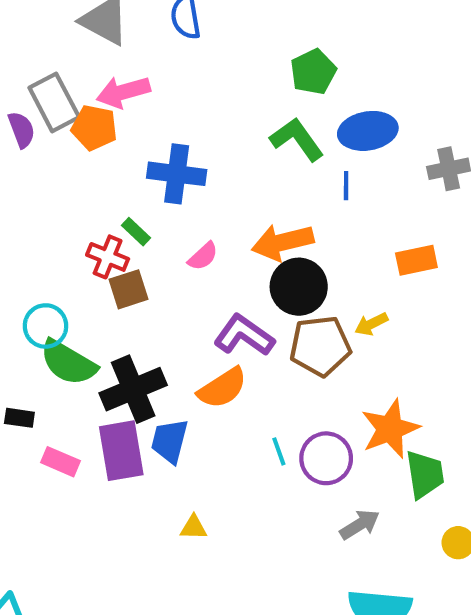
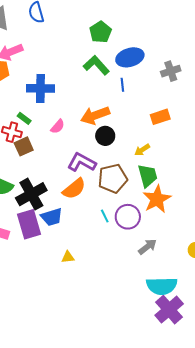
black circle: (299, 287) -> (105, 136), size x0.7
brown pentagon: (320, 346) -> (113, 179), moved
blue trapezoid: (170, 441) -> (52, 217), turned -115
green trapezoid: (425, 474) -> (148, 176), moved

